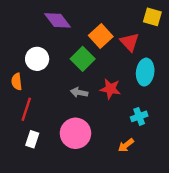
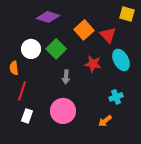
purple diamond: (57, 20) -> (48, 17), turned -35
green square: (83, 59) -> (56, 49), moved
cyan ellipse: (145, 72) -> (121, 60), turned -35
red star: (110, 89) -> (93, 64), moved
gray arrow: (79, 92) -> (66, 77), turned -96

